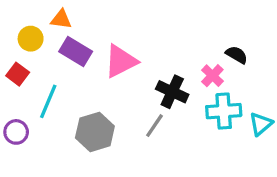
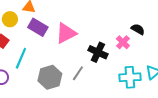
cyan cross: (224, 111) -> (130, 77), moved
gray line: (154, 126) -> (78, 73), moved

